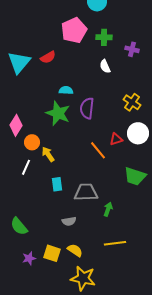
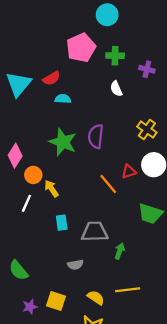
cyan semicircle: (66, 90) -> (63, 99), moved
yellow semicircle: (75, 250) -> (96, 298), moved

